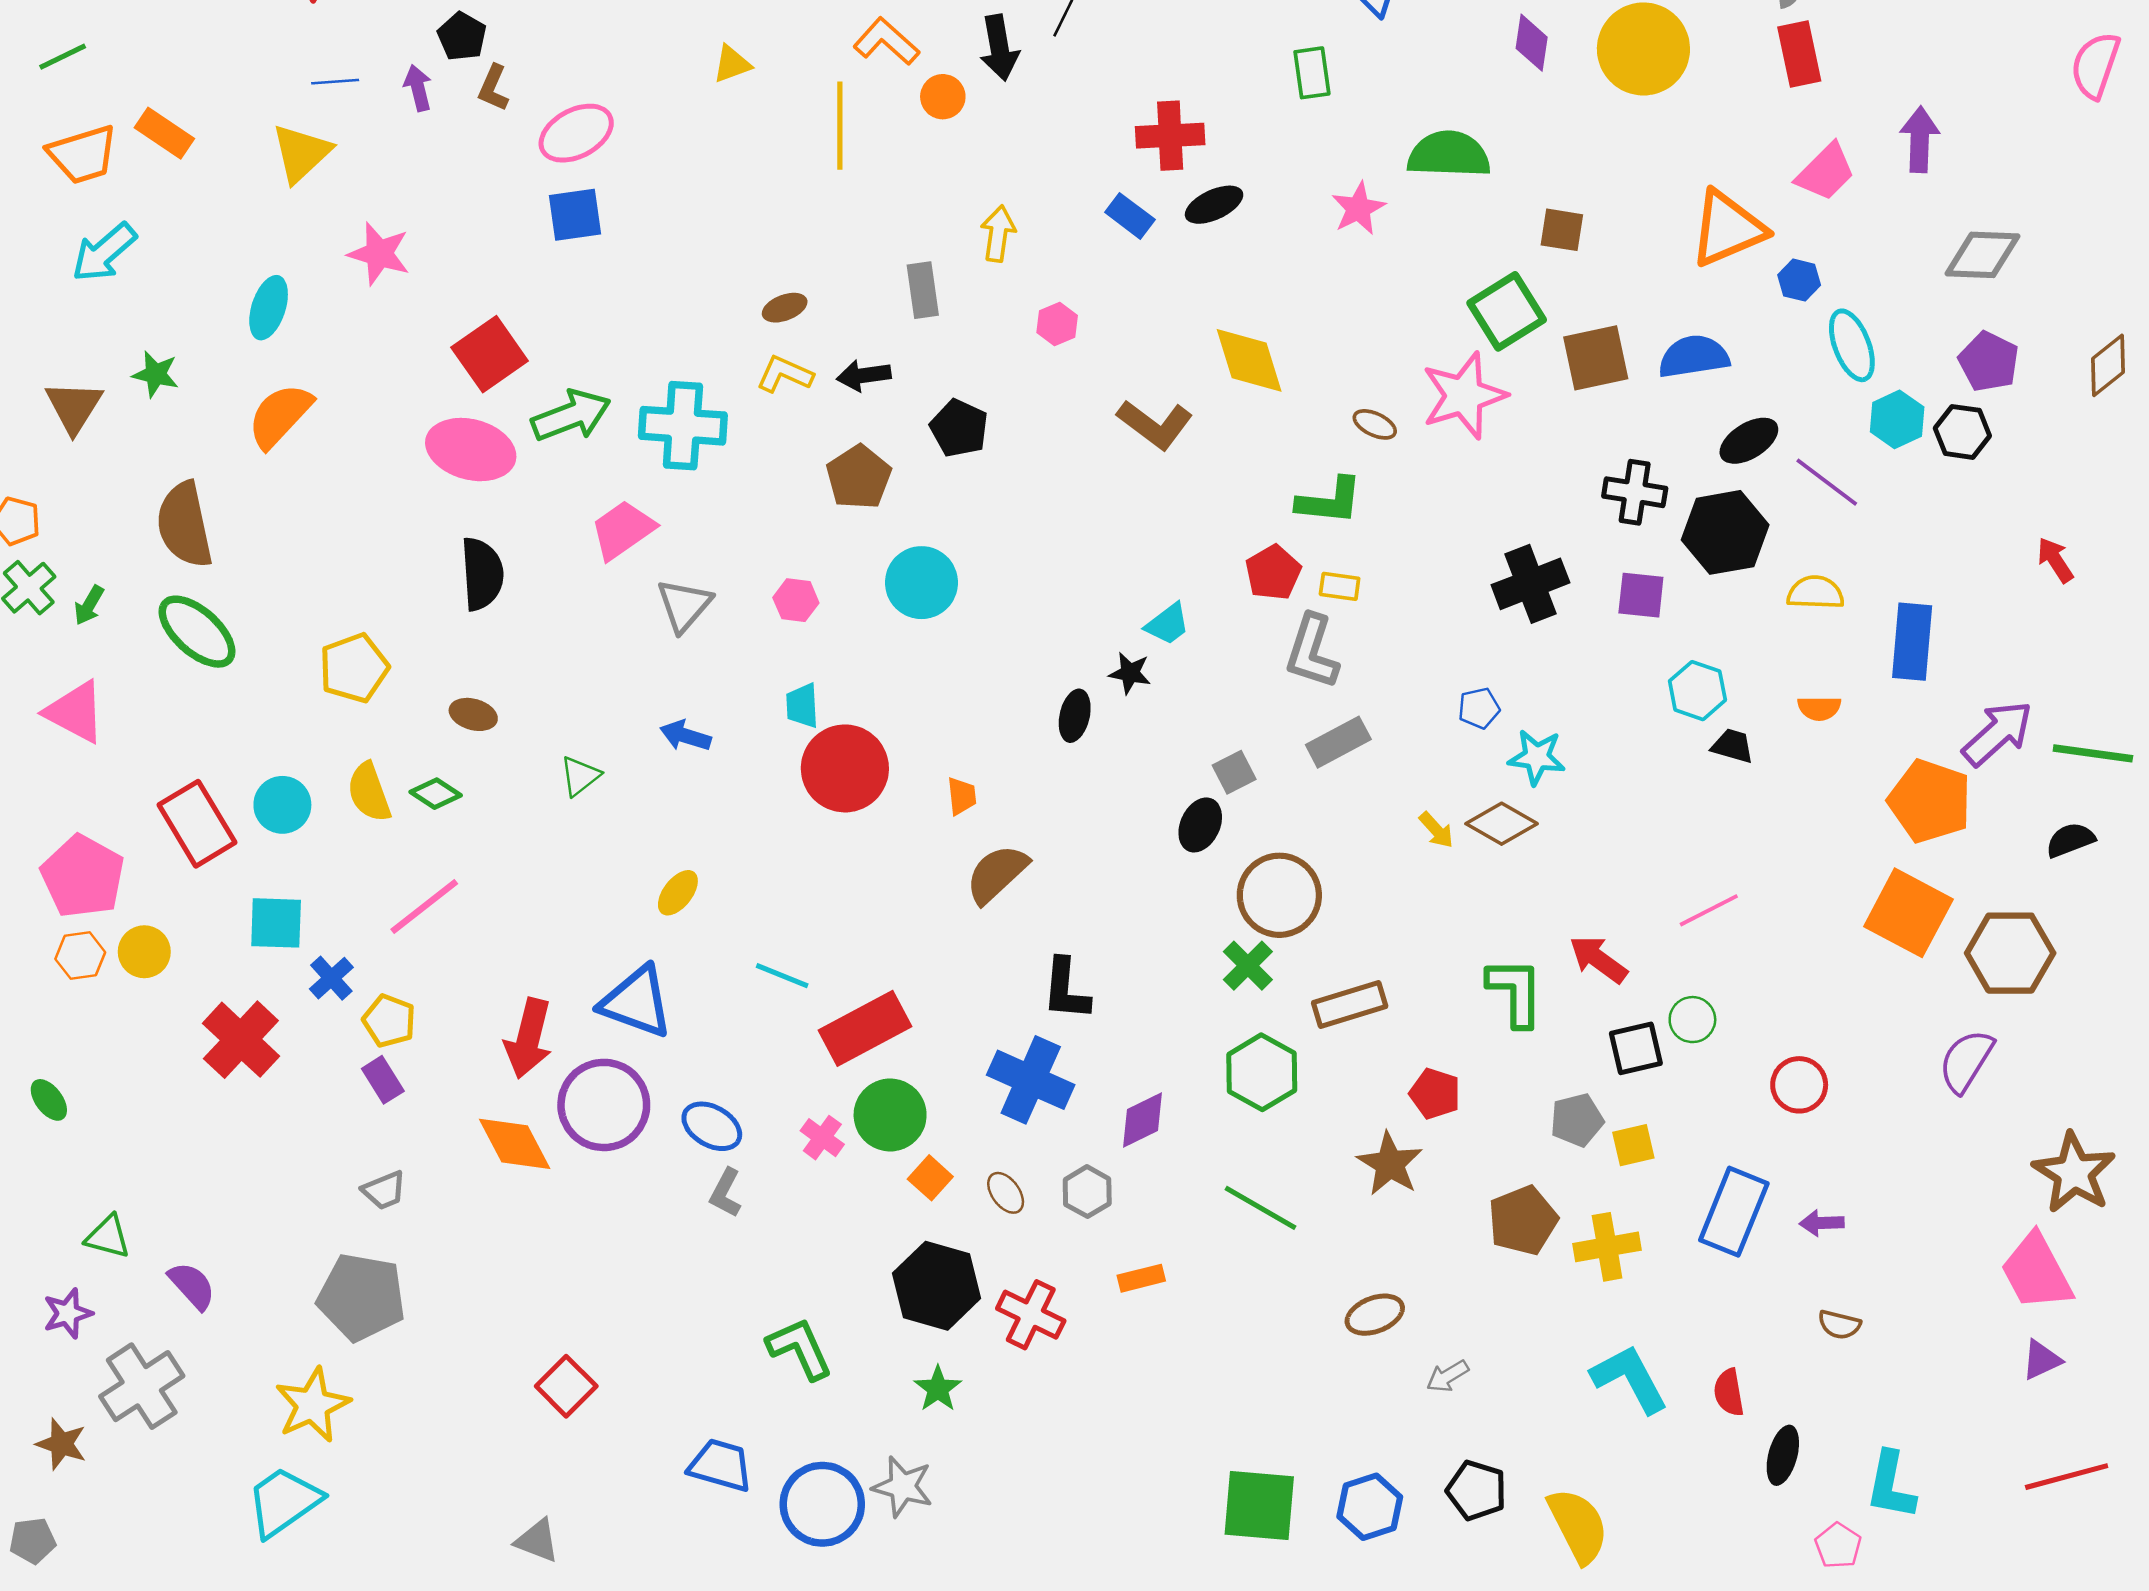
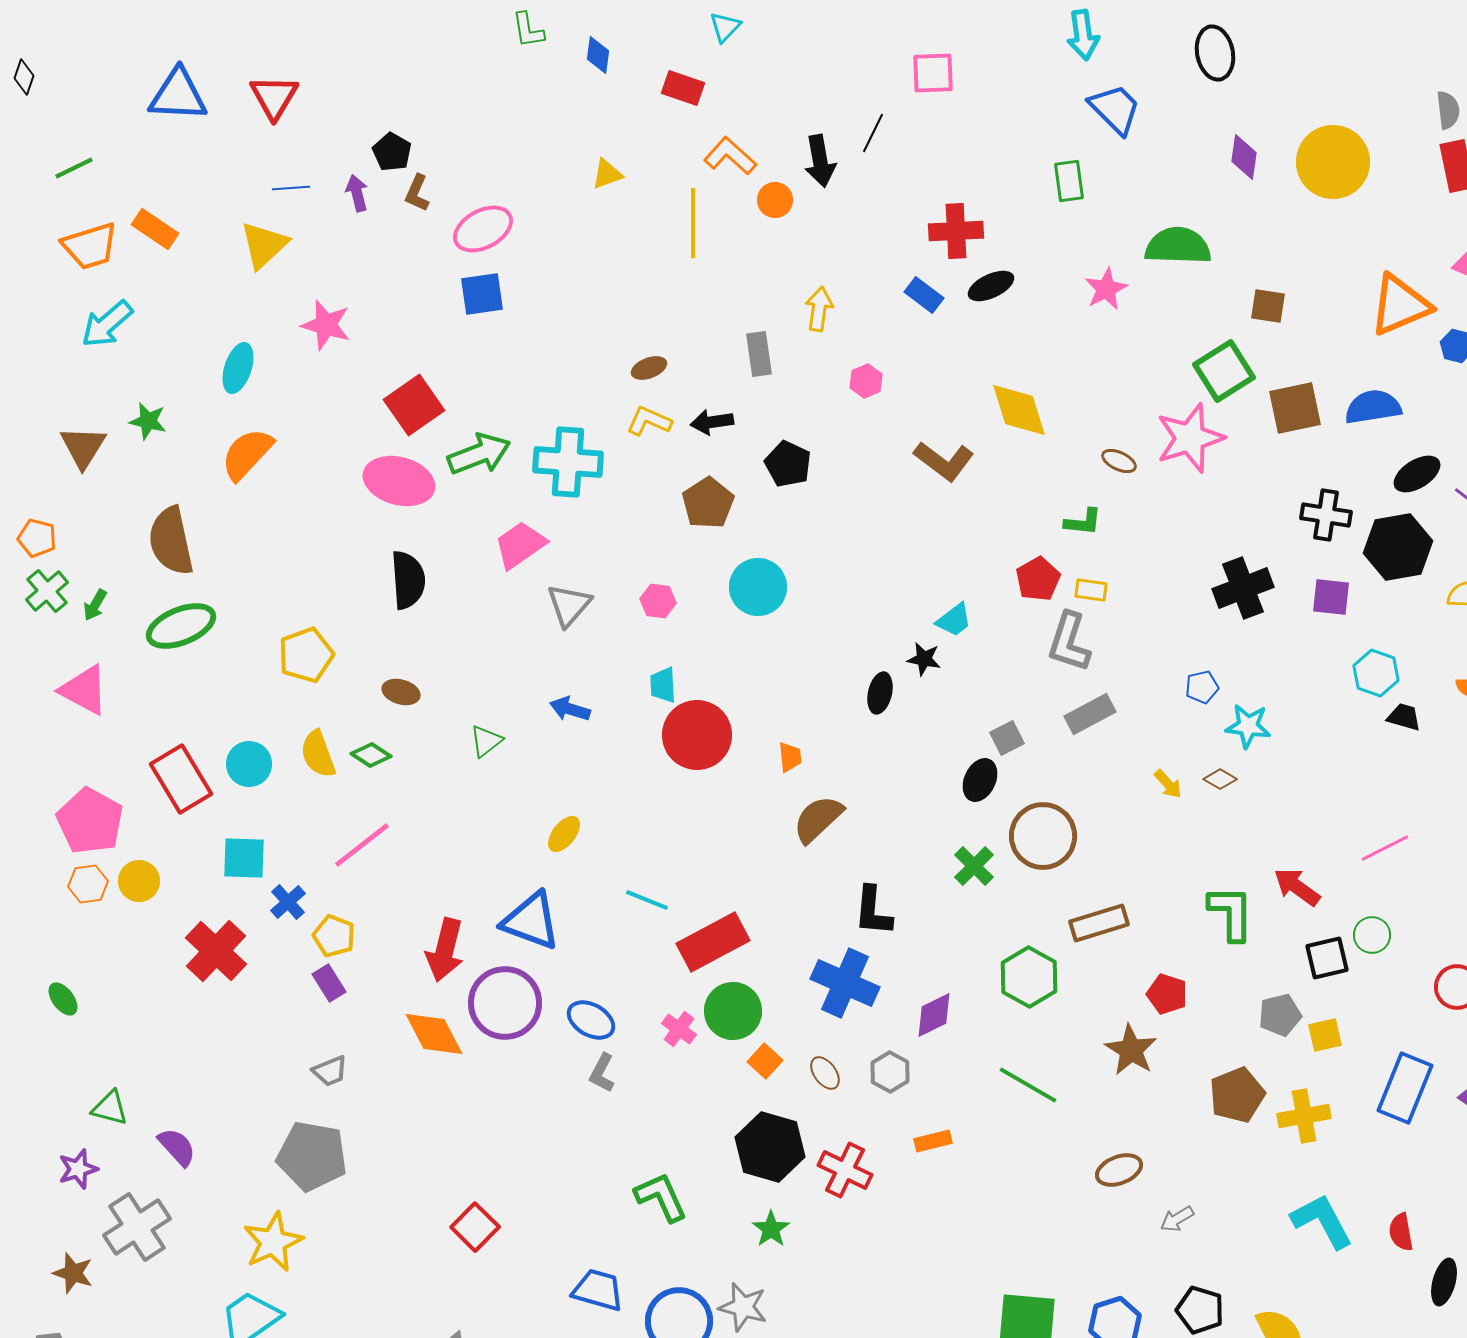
green L-shape: (1330, 501) -> (1083, 522), size x0.7
green ellipse: (197, 632) -> (181, 626), turned -64
brown diamond: (1502, 824) -> (1220, 779), size x0.6
green cross: (1248, 966) -> (974, 866), moved

